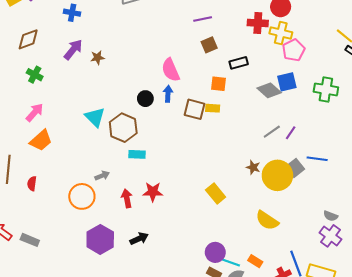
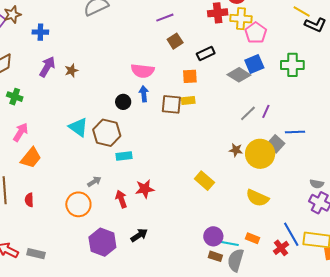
pink semicircle: (171, 70) -> (143, 71), turned -50

